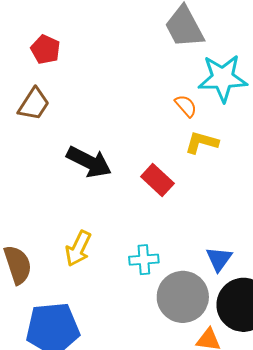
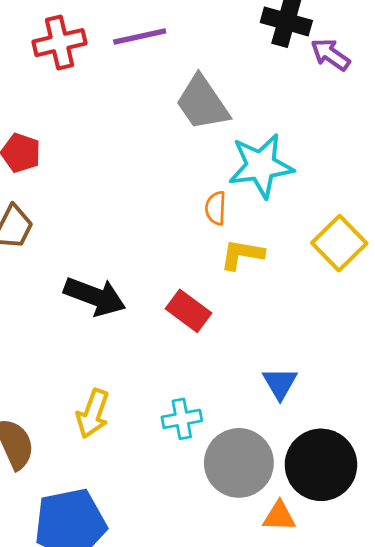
orange semicircle: (186, 106) -> (216, 208), turned -130
blue triangle: (219, 259) -> (280, 383), moved

